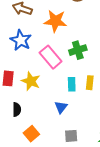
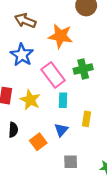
yellow rectangle: (90, 83) -> (86, 119), moved
cyan rectangle: (72, 84) -> (63, 100), moved
orange square: (31, 134) -> (38, 142), moved

